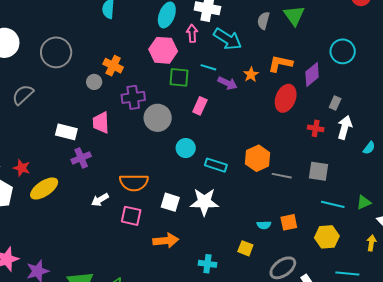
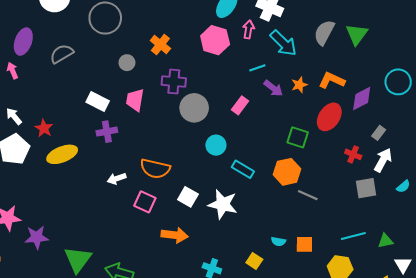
gray semicircle: (263, 21) -> (324, 33), size x1.4
cyan line: (208, 67) -> (257, 68), turned -49
green square: (179, 77) -> (298, 137), moved
gray circle: (94, 82) -> (127, 63), moved
gray square: (319, 171) -> (366, 188), moved, turned -30
cyan line: (333, 204) -> (353, 236), turned -40

